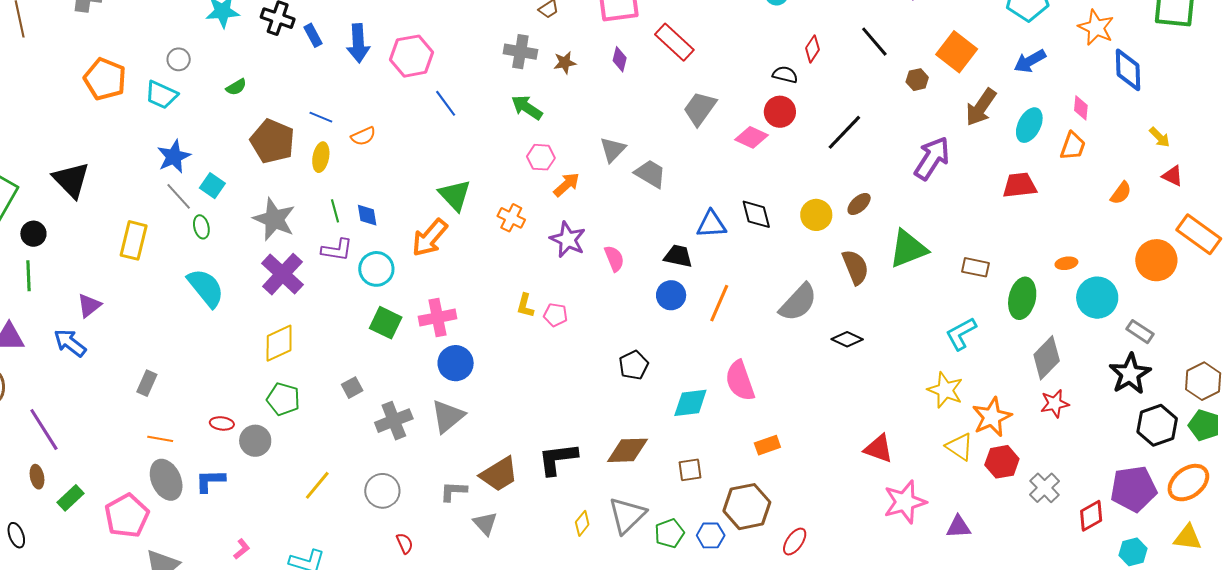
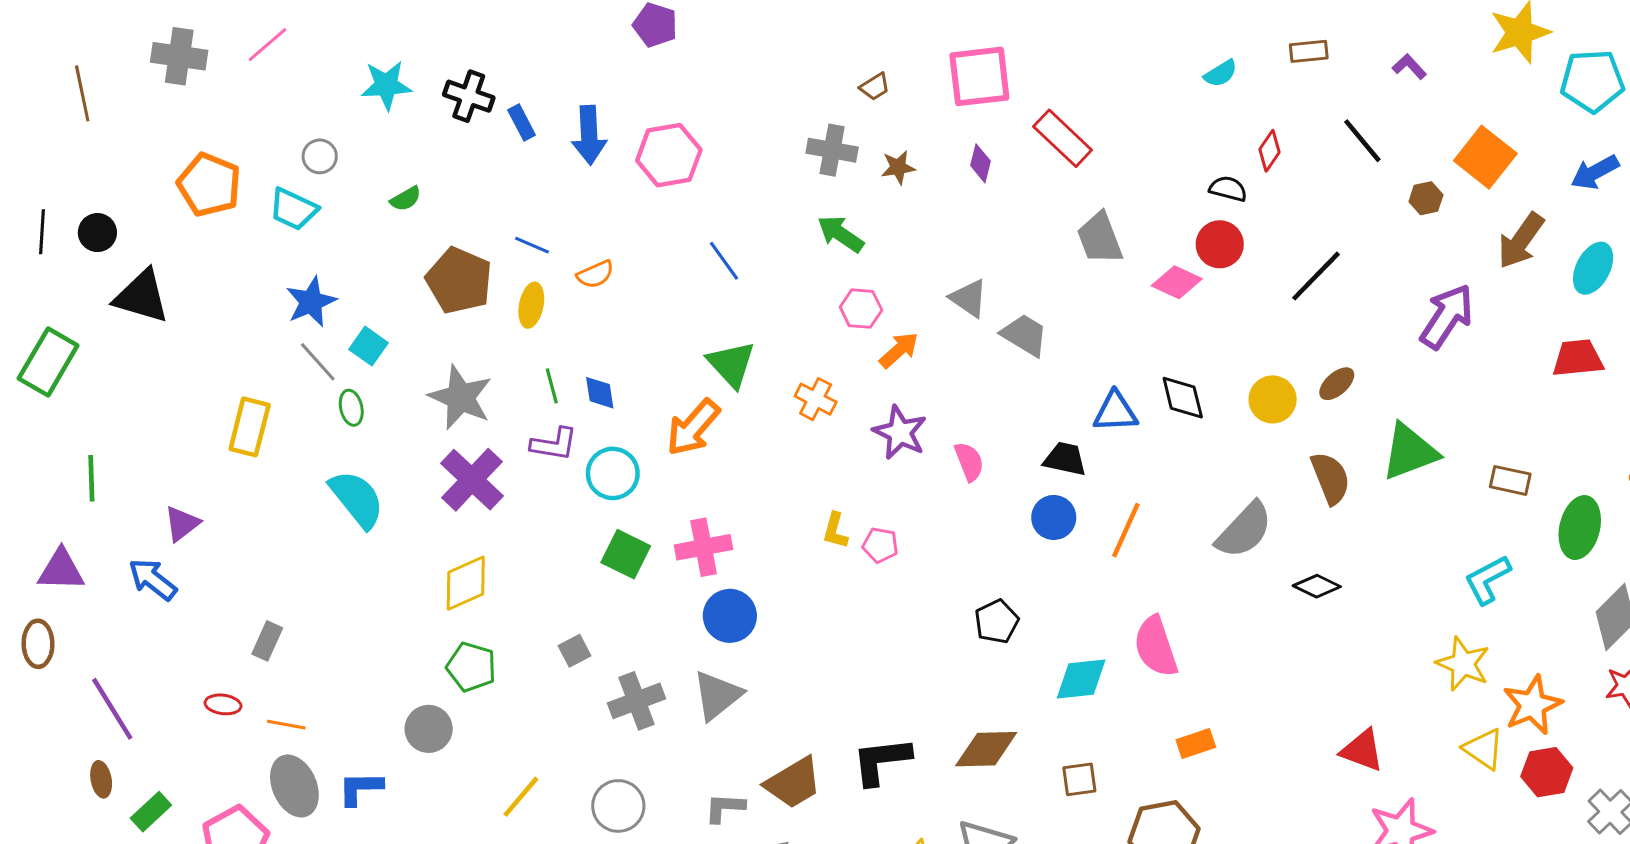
blue line: (446, 103) -> (724, 261), moved
gray trapezoid: (700, 109) -> (1100, 238), turned -57
gray triangle: (613, 150) -> (969, 298), turned -40
black triangle: (71, 180) -> (142, 296), moved, turned -30
black circle: (33, 234) -> (97, 233), moved
red ellipse: (222, 423) -> (223, 704), moved

